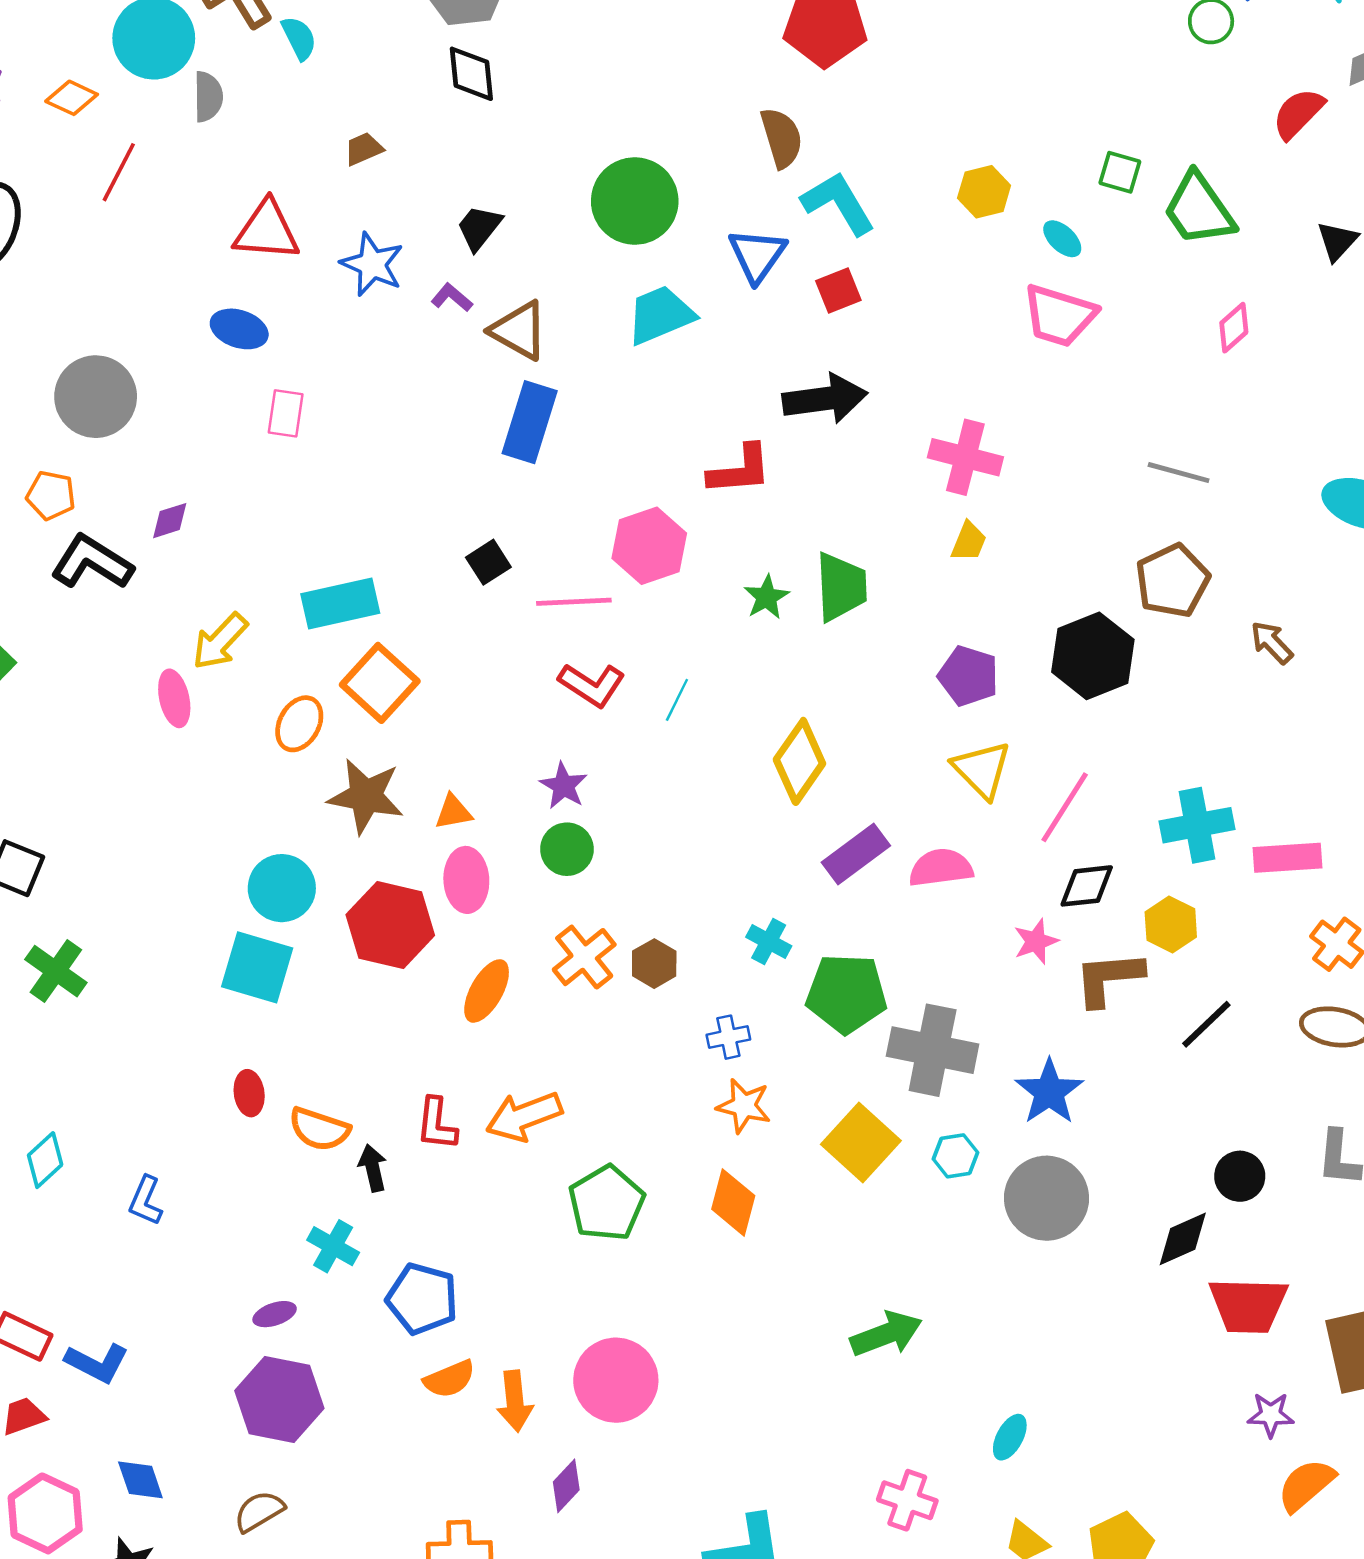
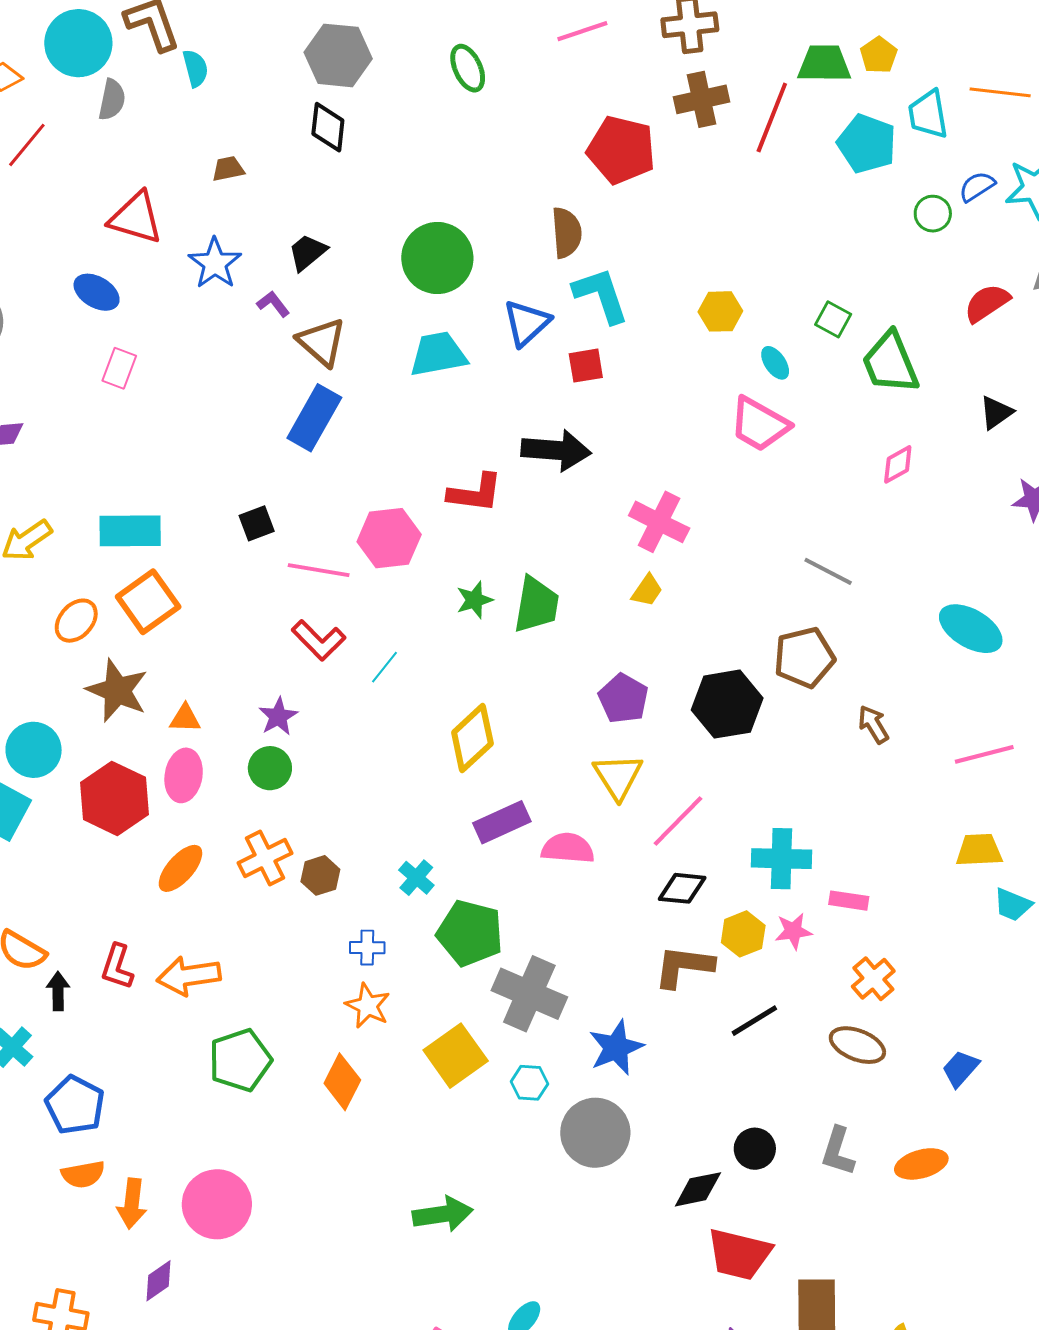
pink rectangle: (1288, 858) -> (849, 901), size x0.7
pink star: (1036, 941) -> (793, 931), moved

